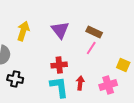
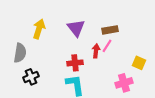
brown rectangle: (94, 32) -> (110, 30), turned -35
black cross: (15, 79) -> (31, 77), turned -35
red arrow: (80, 83) -> (96, 51), moved

